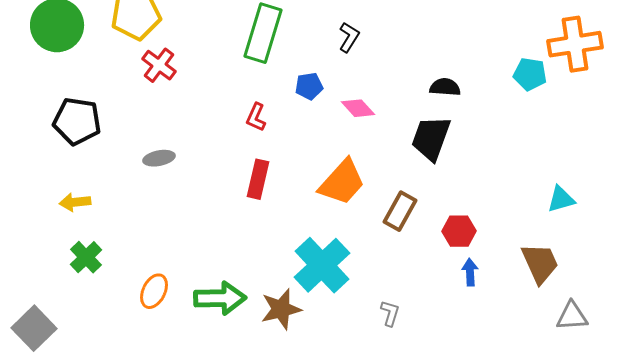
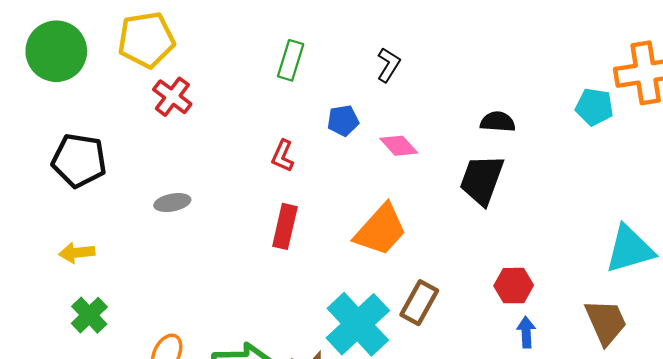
green rectangle: (263, 33) -> (291, 60), size x0.6
cyan triangle: (561, 199) -> (630, 249), size x1.6
brown rectangle: (400, 211) -> (419, 303), moved

